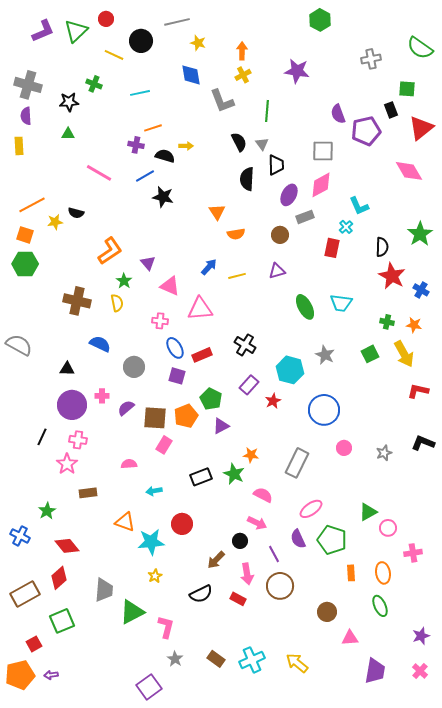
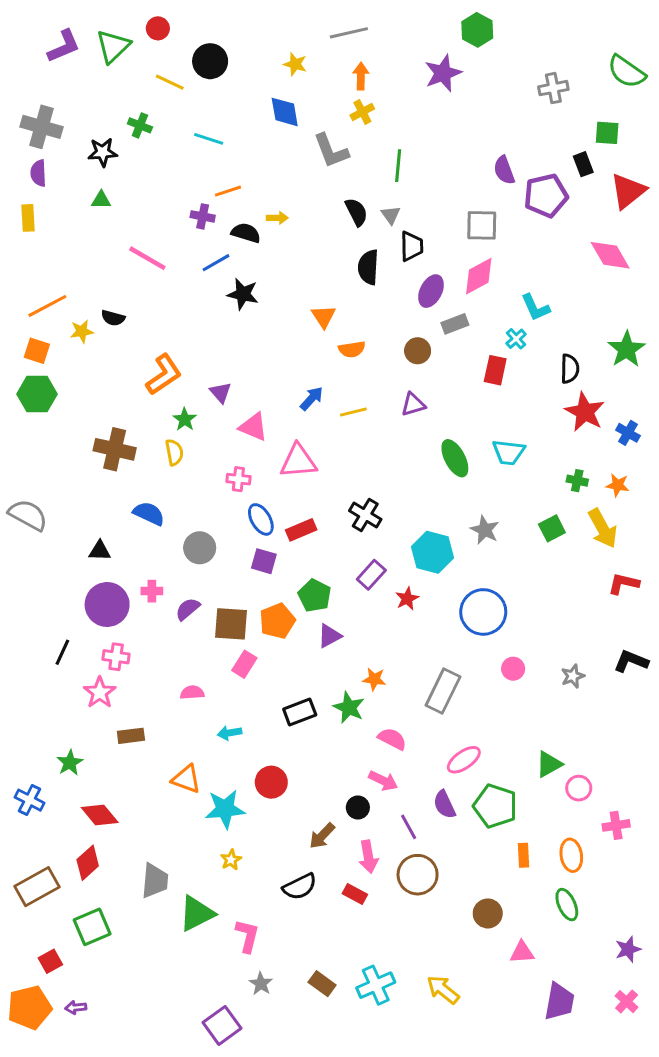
gray line: (177, 22) -> (349, 33), moved
purple star: (297, 71) -> (443, 73), moved, turned -30
cyan line: (140, 93) -> (209, 139), turned 30

